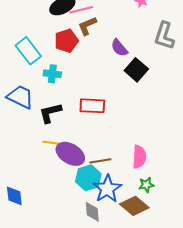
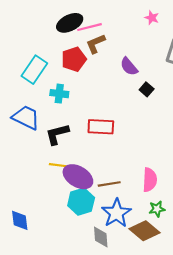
cyan rectangle: (28, 51) -> (34, 70), turned 72
black square: (136, 70) -> (147, 89), size x0.6
cyan hexagon: (88, 178) -> (81, 202), moved

